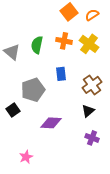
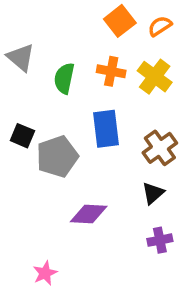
gray triangle: (12, 52) -> (21, 57), moved
blue rectangle: (61, 74) -> (106, 129), size x1.5
black square: (13, 110) -> (22, 136), moved, turned -32
purple cross: (92, 138) -> (160, 240), turned -32

